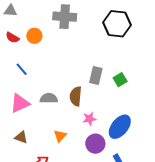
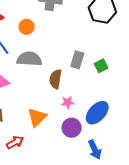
orange circle: (34, 36) -> (27, 27), moved
gray semicircle: (49, 98) -> (29, 59), moved, size x1.4
orange triangle: (60, 136) -> (37, 117), size x1.5

